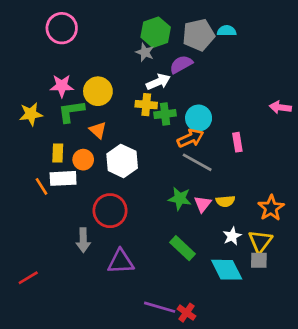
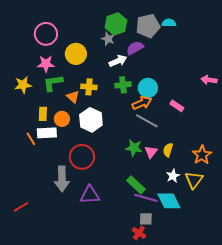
pink circle: (62, 28) -> (46, 34), moved
yellow circle: (98, 91) -> (76, 54), moved
yellow cross: (146, 105) -> (89, 87), moved
pink rectangle: (237, 142) -> (177, 106), turned -48
yellow semicircle: (225, 201) -> (168, 150), turned 112
gray arrow: (83, 240) -> (62, 179), size x1.4
gray square: (259, 260) -> (146, 219), moved
purple line: (160, 307) -> (146, 198), moved

